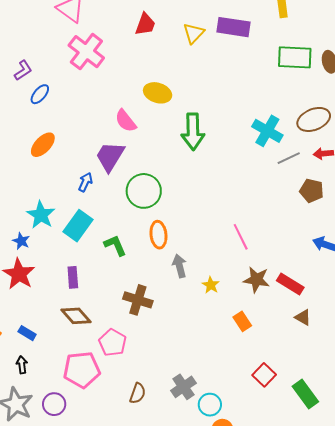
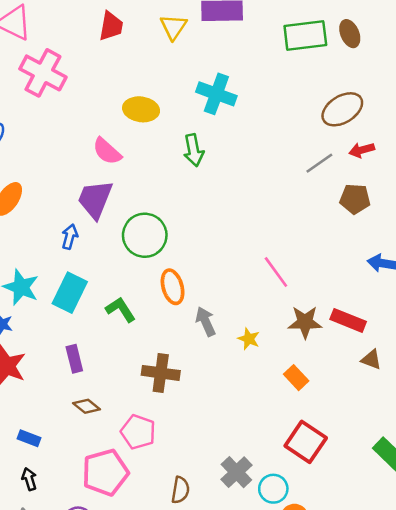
cyan cross: (267, 131) -> (216, 94), moved
green arrow: (193, 132) -> (194, 150), size x0.7
brown diamond: (76, 316) -> (87, 406), size x0.7
red square: (264, 375) -> (306, 442), moved, size x1.4

